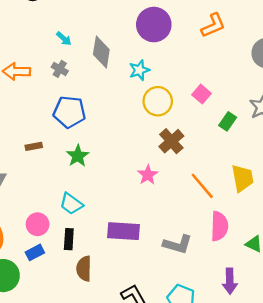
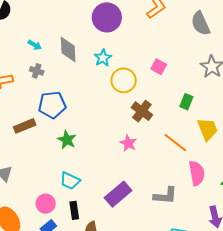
green rectangle: (228, 121) -> (186, 102), moved
brown rectangle: (34, 146) -> (25, 126), moved, size x1.5
purple rectangle: (123, 231) -> (118, 194), turned -32

